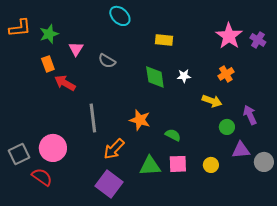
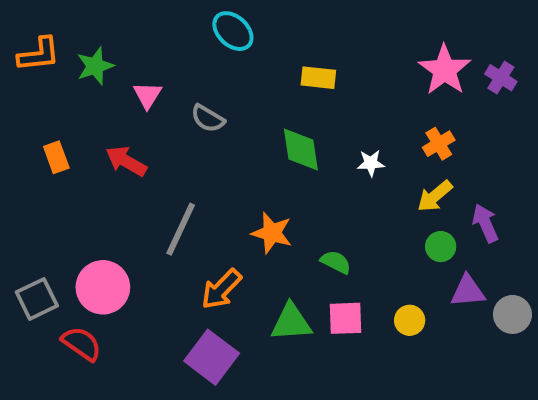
orange rectangle: (48, 64) -> (56, 157), moved
white star: (184, 76) -> (371, 163), moved
yellow arrow: (212, 101) -> (435, 196), moved, turned 120
gray line: (93, 118) -> (181, 229), turned 32

